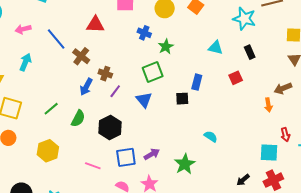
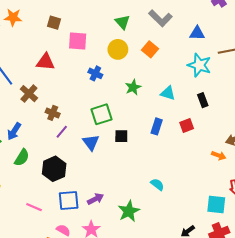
green star: (166, 47) -> (133, 87), moved
blue rectangle: (197, 82) -> (157, 126), moved
blue arrow: (86, 87) -> (14, 131), moved
black square: (182, 99) -> (121, 136), moved
orange arrow: (268, 105) -> (219, 156), turned -64

